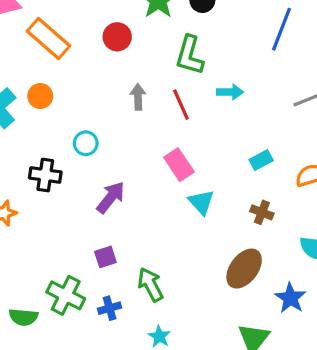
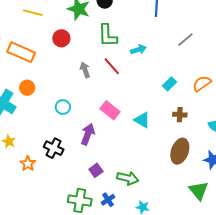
pink rectangle: (179, 165) -> (110, 110), moved
black cross: (45, 175) -> (54, 148), moved, turned 36
green arrow: (150, 285) -> (128, 178), turned 150

